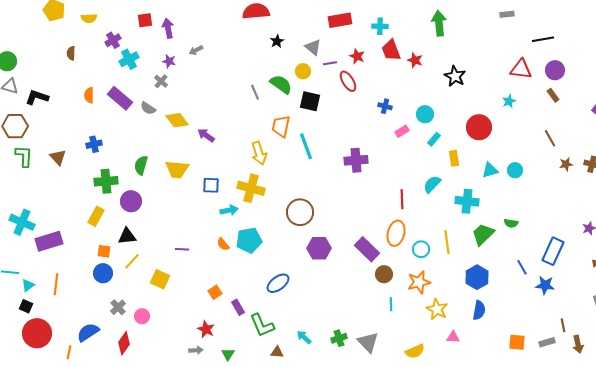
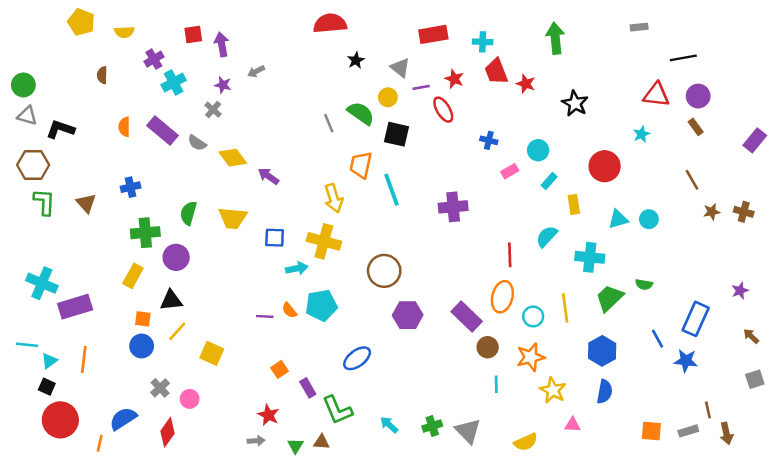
purple line: (182, 249) -> (265, 316), moved
brown triangle: (277, 352) -> (321, 442), moved

